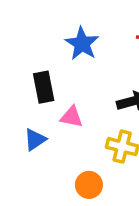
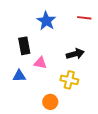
blue triangle: (35, 140) -> (19, 76), turned 32

